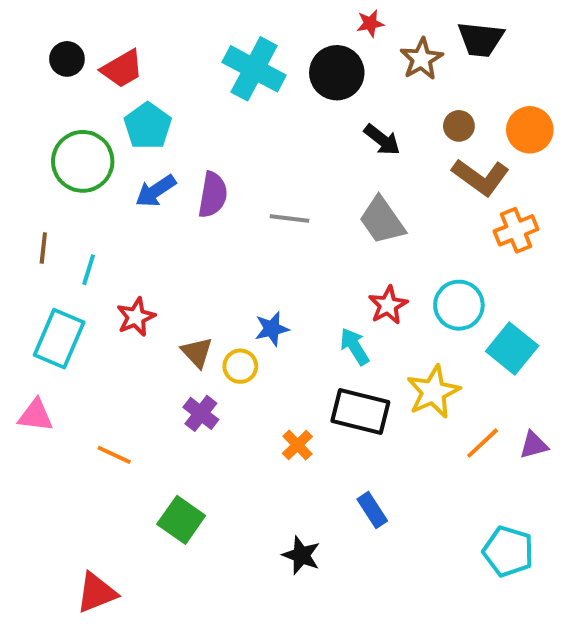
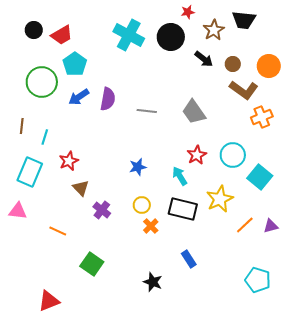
black arrow: (382, 140) -> (204, 59), moved
brown triangle: (197, 352) -> (81, 188), moved
yellow circle: (240, 366) -> (142, 205), moved

